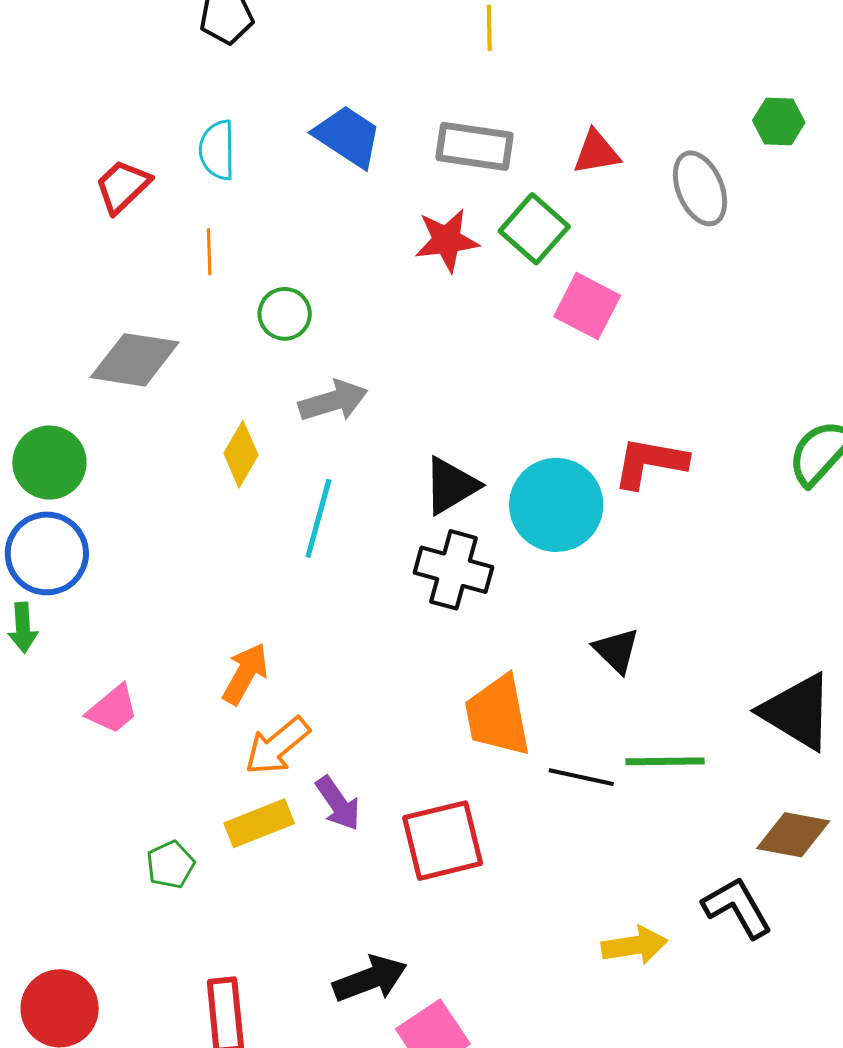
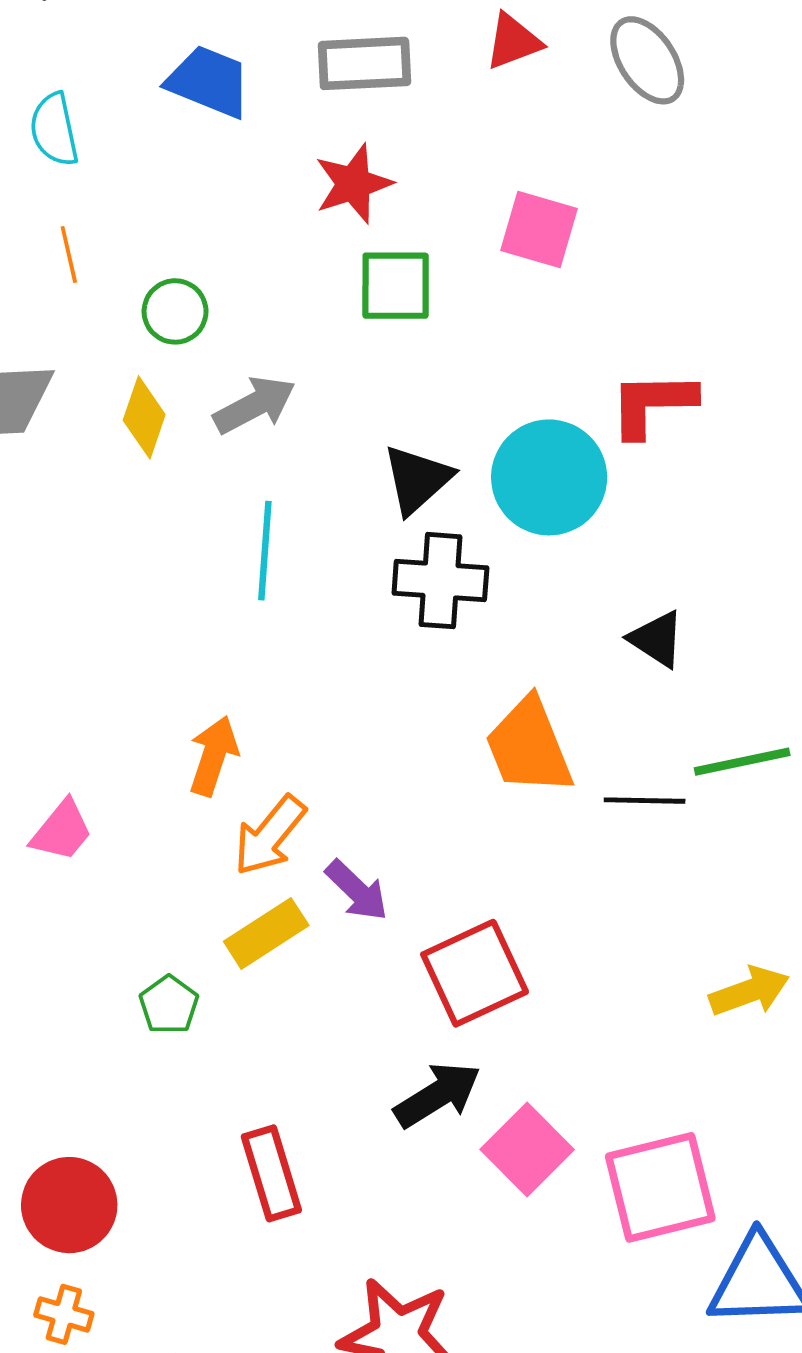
green square: (534, 229) -> (396, 286), moved, turned -30
yellow diamond: (241, 454) -> (144, 417), moved
red square: (443, 841) -> (475, 973), moved

